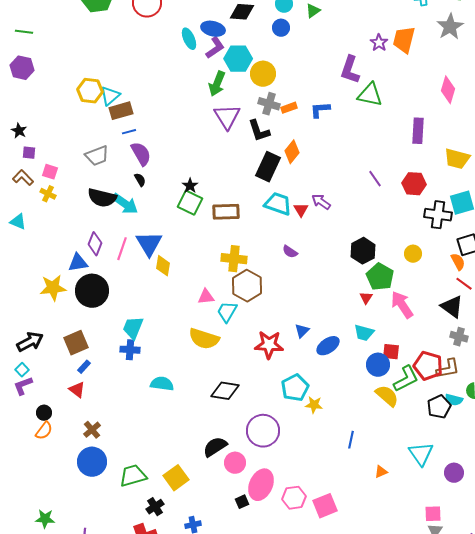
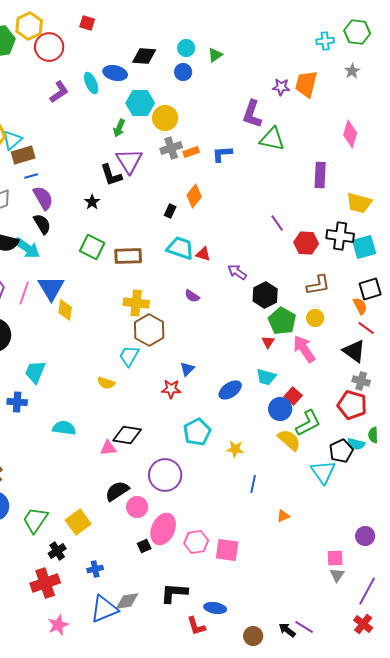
gray star: (450, 27) -> (352, 71), size x0.6
purple star: (379, 43) -> (281, 87), turned -30
purple L-shape: (215, 48) -> (59, 92), moved
green arrow: (217, 84) -> (119, 128), size x0.7
gray cross: (269, 104) -> (171, 148), turned -35
black L-shape: (259, 131) -> (111, 175), moved
black rectangle: (268, 167) -> (170, 211), size x0.5
black semicircle: (140, 180) -> (42, 224), size x1.5
red hexagon: (414, 184) -> (306, 243), moved
black star: (190, 186) -> (92, 202), moved
purple arrow: (321, 202) -> (237, 272), moved
red triangle: (301, 210) -> (203, 254), turned -42
black cross: (438, 215) -> (340, 236), moved
yellow circle: (413, 254) -> (315, 318), moved
pink triangle: (206, 297) -> (108, 448), moved
blue triangle: (302, 331) -> (187, 369), moved
yellow semicircle: (204, 339) -> (106, 383), size x0.6
red star: (269, 345) -> (171, 389), size x0.7
blue cross: (130, 350) -> (17, 402), moved
red square: (391, 352) -> (293, 396), turned 36
red pentagon: (428, 366) -> (352, 405), moved
brown L-shape: (448, 369) -> (318, 285), moved
yellow star: (314, 405) -> (235, 449), moved
cyan triangle: (421, 454) -> (323, 472), moved
purple circle: (454, 473) -> (365, 536), moved
green trapezoid: (133, 476) -> (35, 520), turned -40
pink square: (325, 506) -> (227, 550), turned 30

